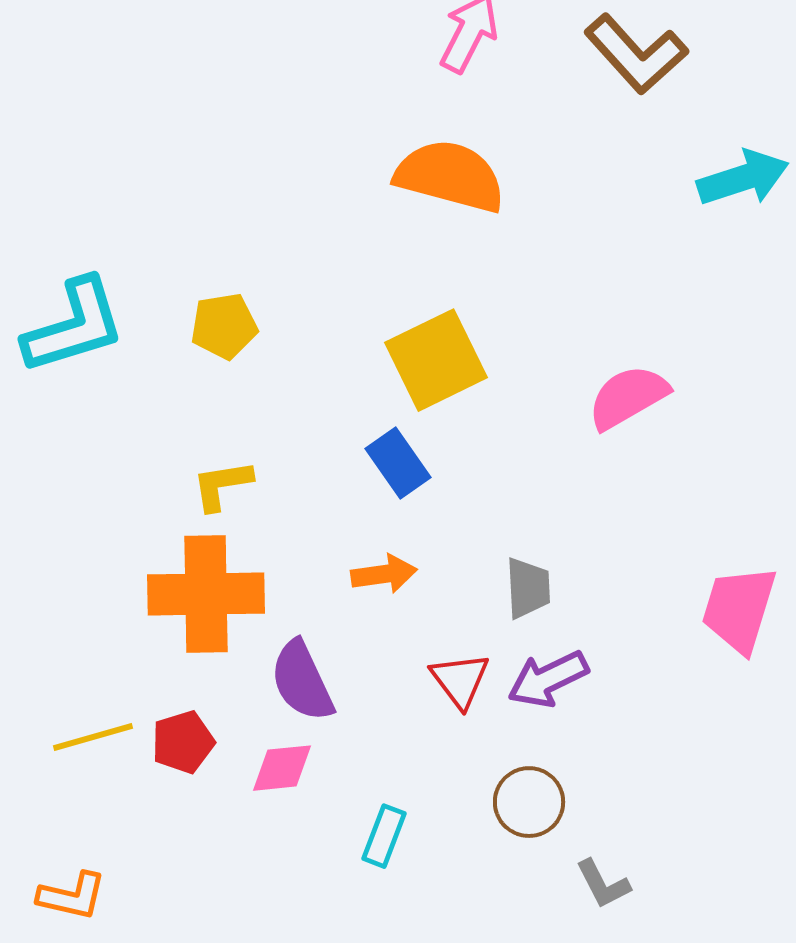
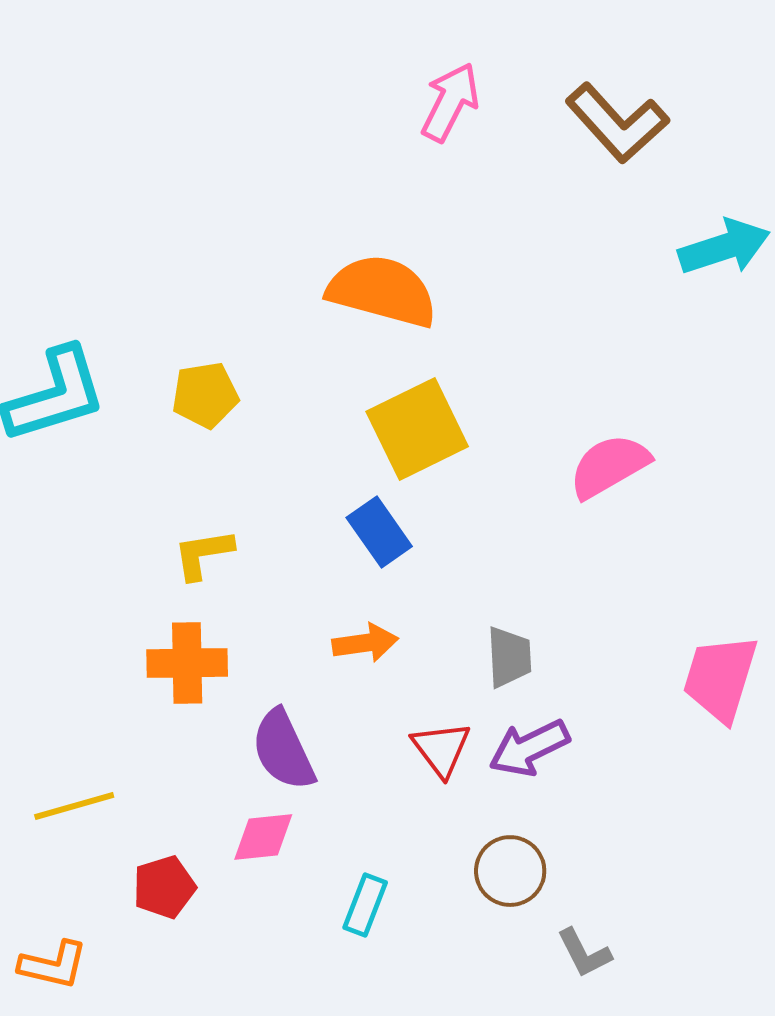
orange semicircle: (450, 176) -> (382, 291), moved
orange cross: (206, 594) -> (187, 663), size x0.7
red pentagon: (183, 742) -> (164, 887), moved

